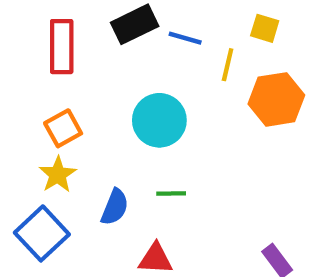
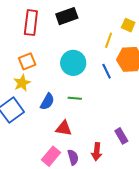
blue line: (185, 38) -> (107, 71), moved, turned 42

